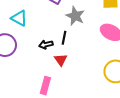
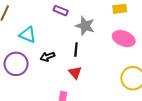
black arrow: (46, 45) -> (48, 57), moved

